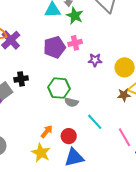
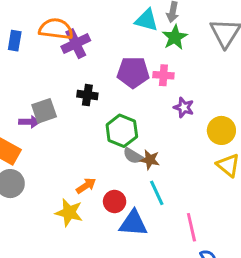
black cross: (21, 79) -> (87, 95), moved
brown star: (124, 95) -> (150, 160), moved
yellow star: (41, 153) -> (69, 213), turned -30
blue triangle: (74, 158) -> (133, 223), moved

